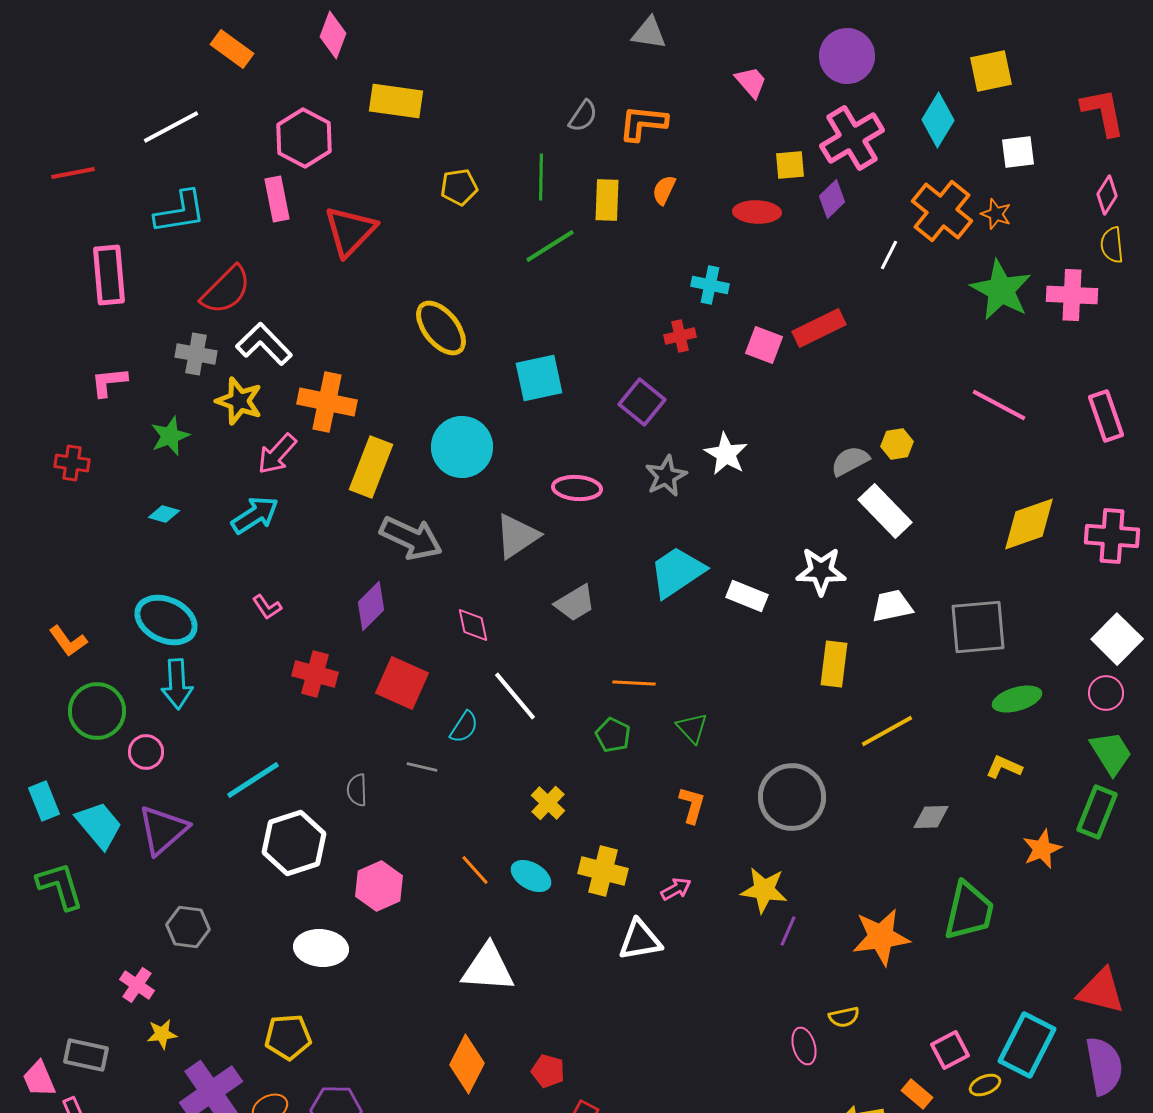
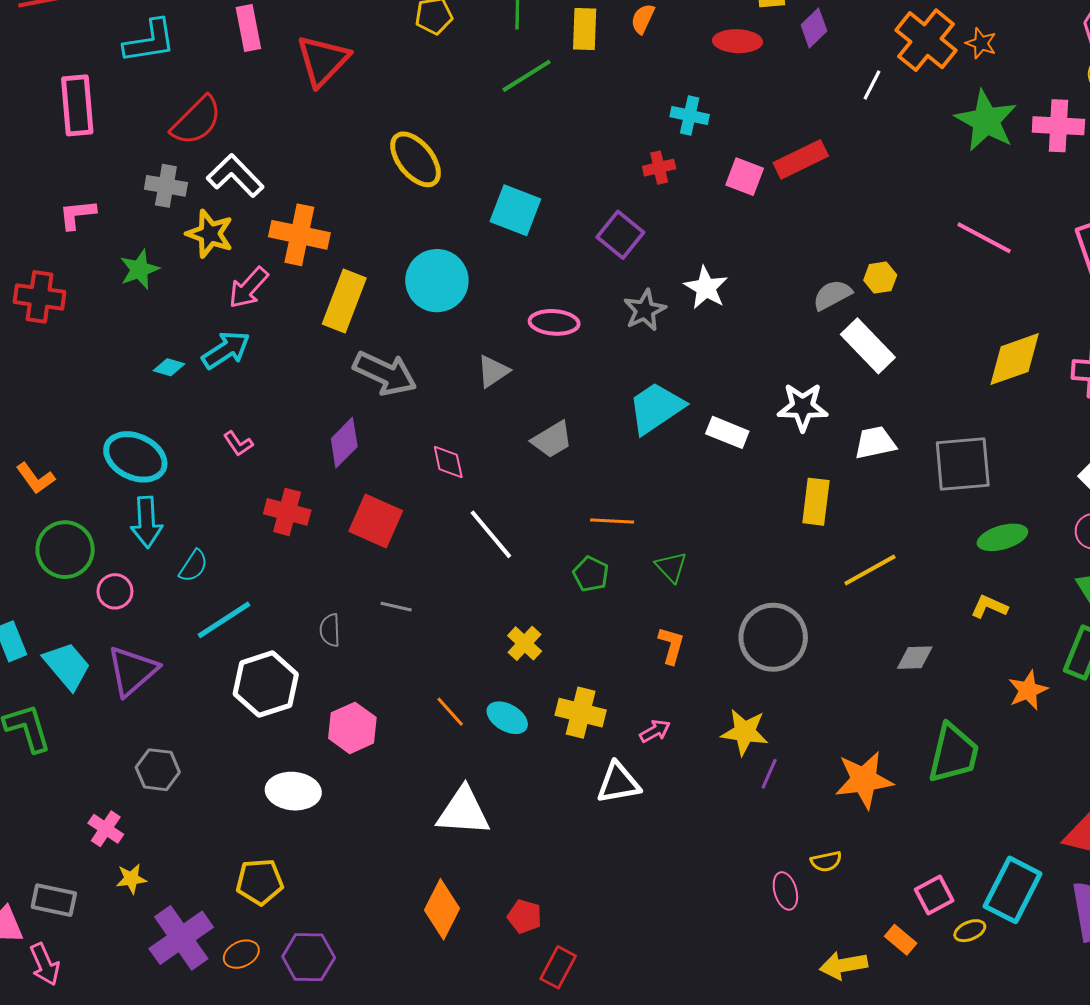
cyan square: (539, 378) -> (515, 210), turned 33
red cross: (72, 463) -> (40, 297), size x1.4
cyan diamond: (164, 514) -> (169, 367), moved
gray triangle: (517, 536) -> (493, 371), size x0.7
cyan semicircle: (464, 727) -> (193, 566), moved

